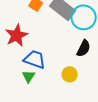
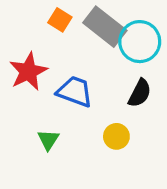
blue trapezoid: (35, 59) -> (75, 91), moved

